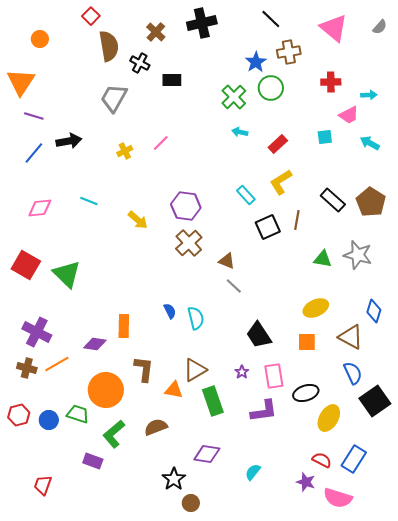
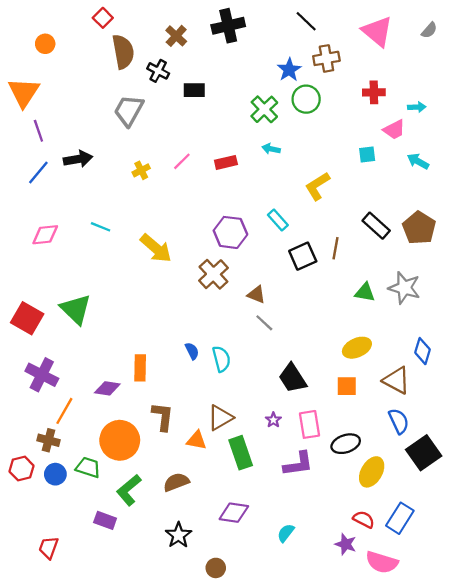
purple line: (34, 116) -> (38, 131), turned 54
red rectangle: (278, 144) -> (226, 162), moved, turned 30
yellow L-shape: (281, 182) -> (317, 186), moved
purple hexagon: (186, 206) -> (230, 232), moved
yellow arrow: (138, 220) -> (156, 248), size x1.4
red square: (26, 265) -> (27, 318), moved
orange line: (57, 364) -> (64, 411), turned -30
brown cross: (27, 368) -> (49, 440), moved
black star: (174, 479) -> (178, 535), moved

